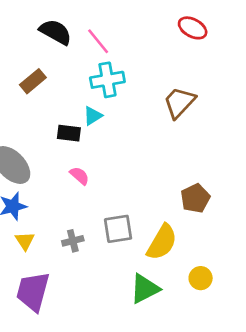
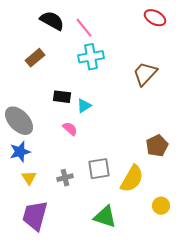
cyan triangle: (93, 116) -> (84, 106), moved
green triangle: (145, 289) -> (105, 217), moved, turned 45

